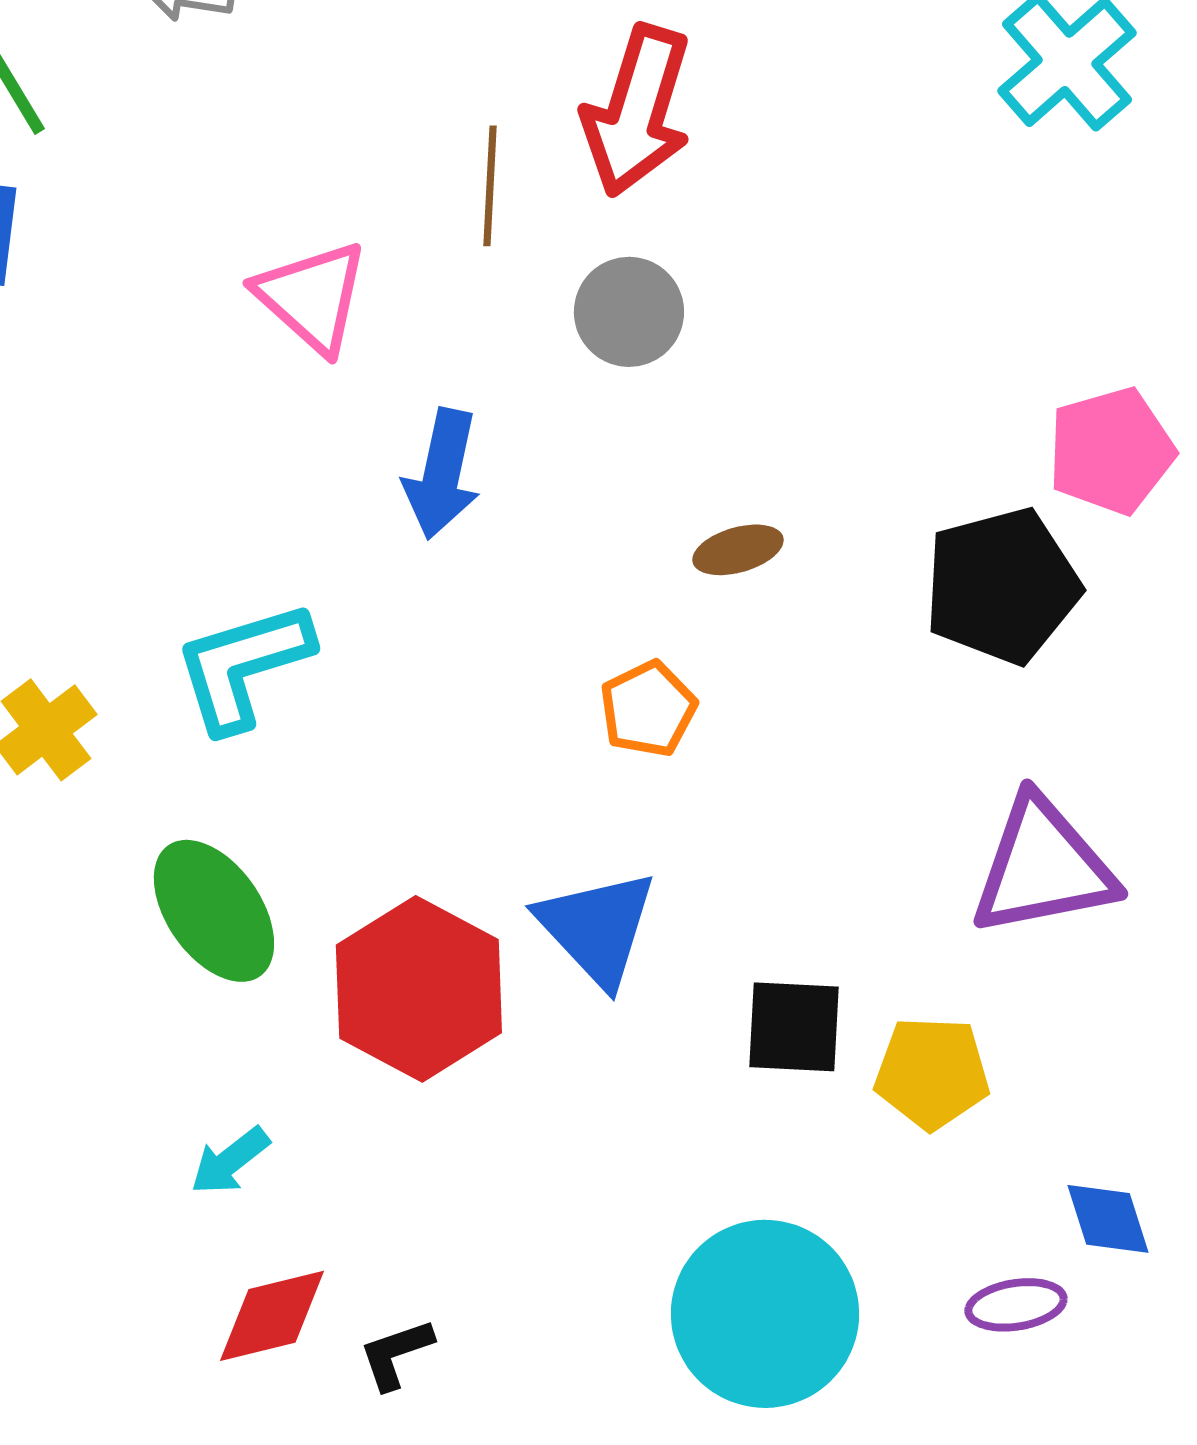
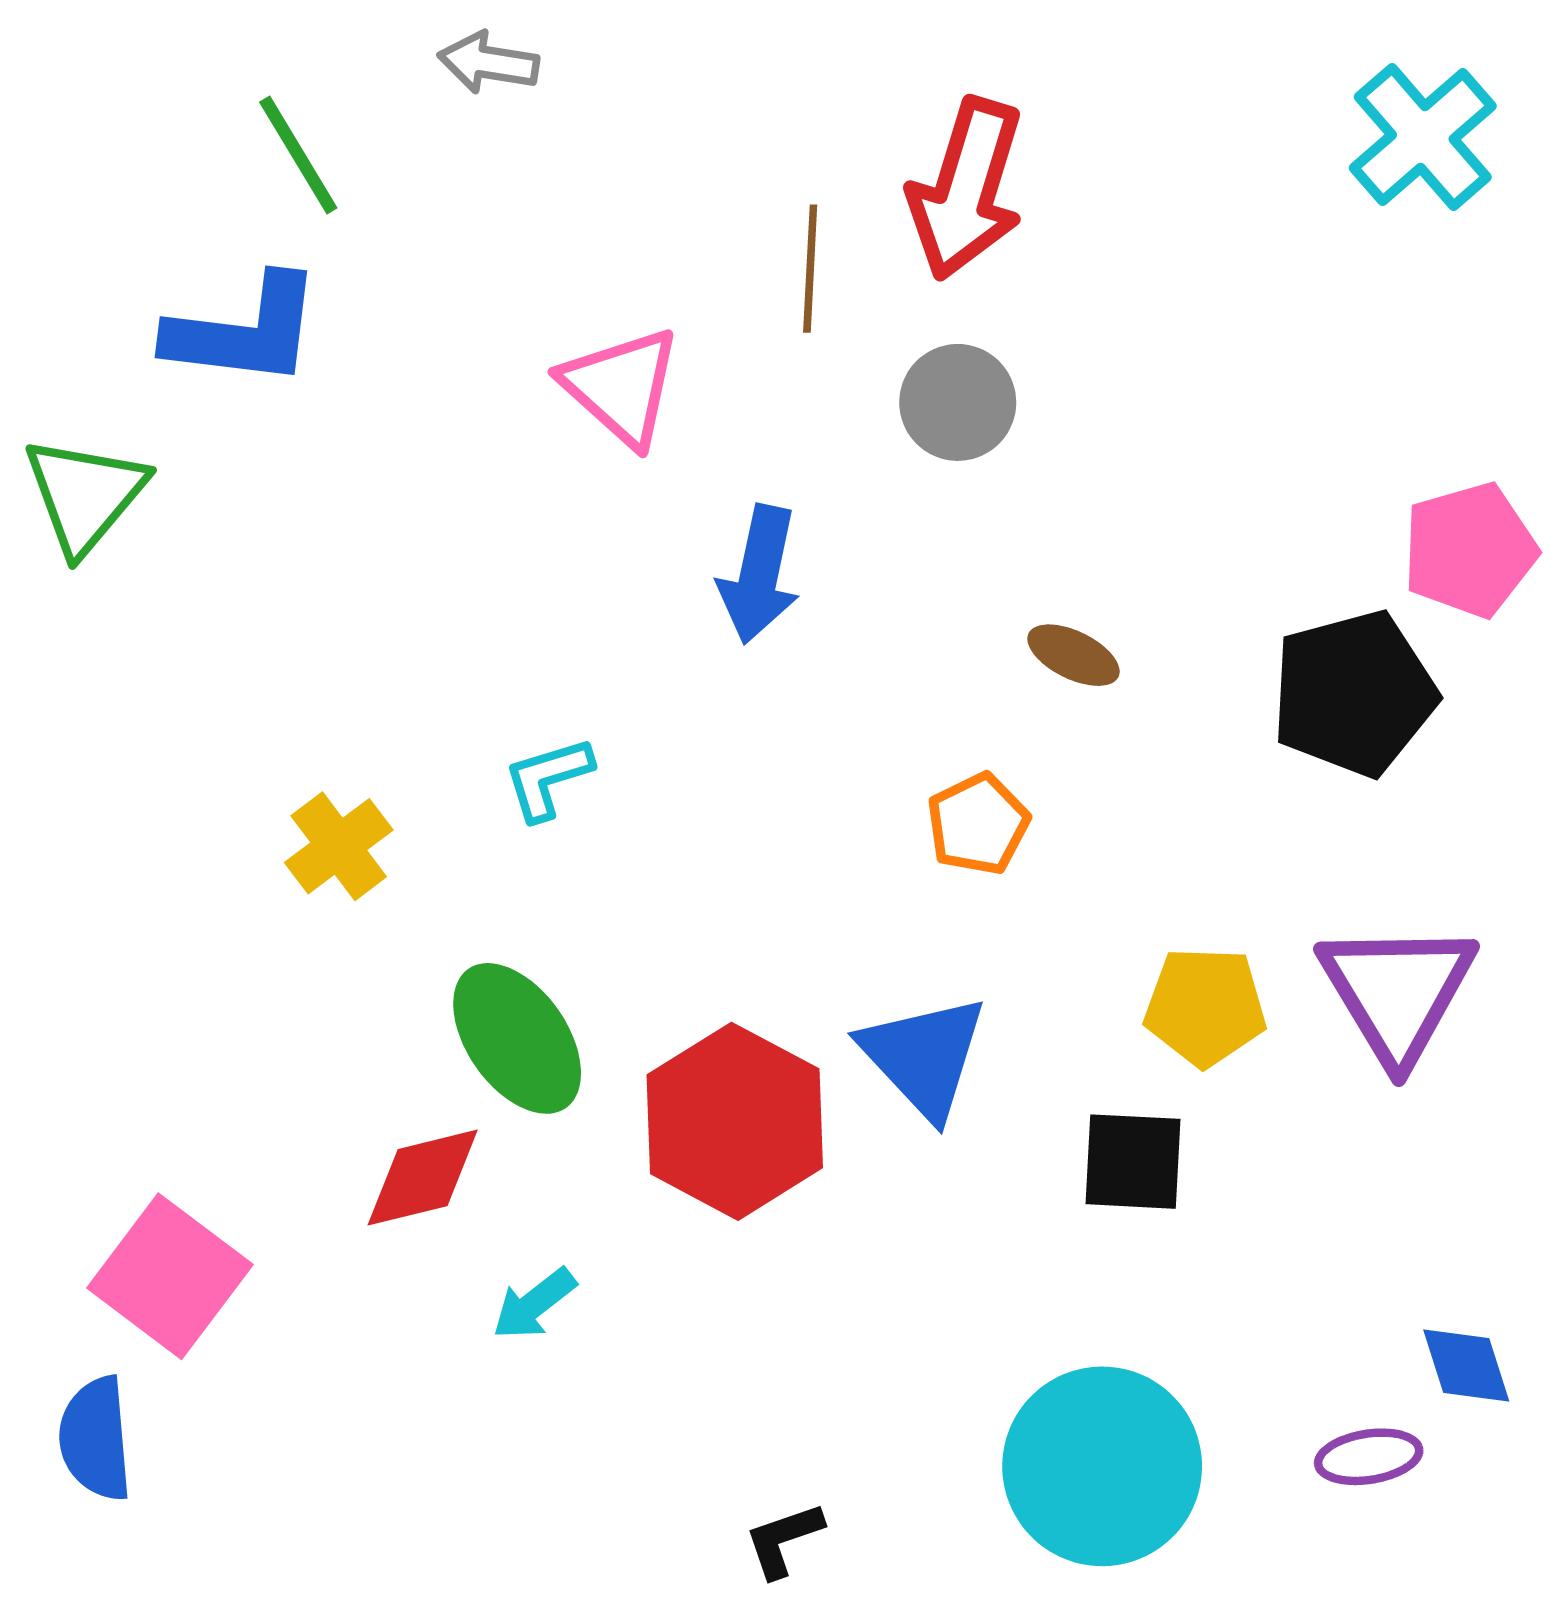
brown ellipse: (738, 550) -> (1073, 655), turned 42
cyan L-shape: (243, 666) -> (548, 778), size x0.6
purple triangle: (1043, 867) -> (1397, 992), turned -50
yellow pentagon: (932, 1073) -> (1205, 1007), moved
red diamond: (272, 1316) -> (423, 1178), moved
black L-shape: (396, 1354) -> (784, 1540), moved

